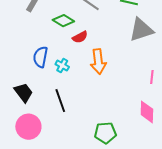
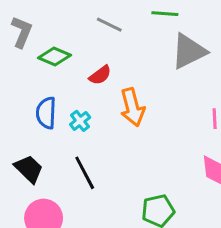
green diamond: (63, 21) -> (55, 57), moved
cyan cross: (62, 66) -> (80, 121), turned 32

